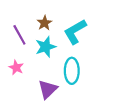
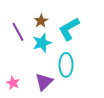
pink star: (16, 68) -> (13, 83), moved

